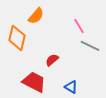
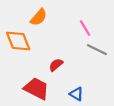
orange diamond: (17, 38) -> (18, 41), turned -35

